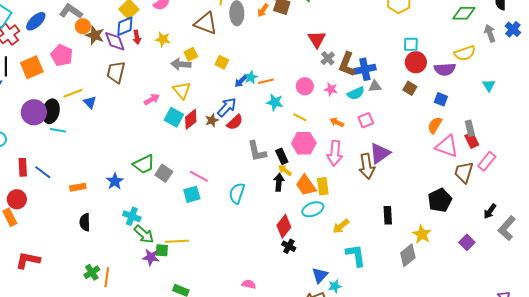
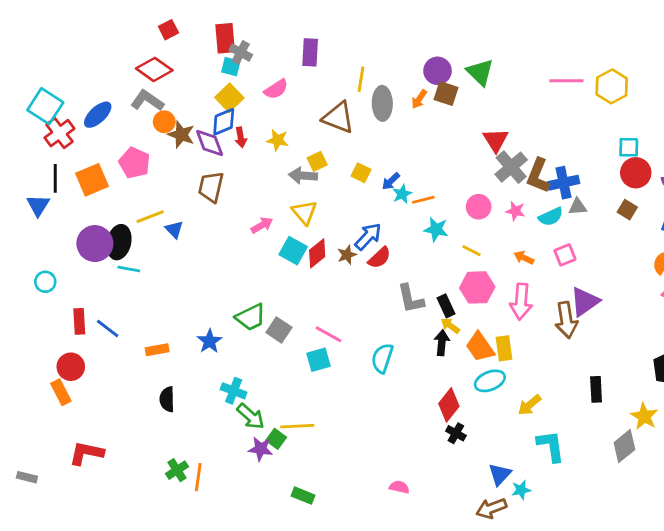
gray cross: (328, 58) -> (511, 167), size x1.6
blue arrow: (241, 81) -> (391, 181), moved
green square: (162, 250) -> (276, 439), turned 32

